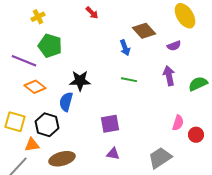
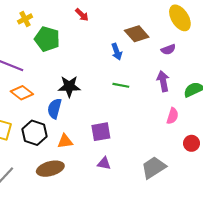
green pentagon: (50, 46) -> (47, 39), moved
pink semicircle: (178, 123) -> (173, 116), moved
orange triangle: (32, 145) -> (65, 141), moved

